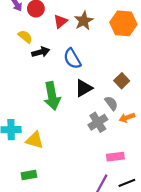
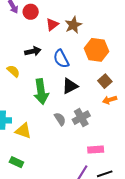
orange hexagon: (123, 23) -> (97, 50), moved
yellow semicircle: (25, 37) -> (13, 71), moved
gray semicircle: (111, 103) -> (60, 119), moved
orange arrow: (127, 118) -> (110, 100), moved
green rectangle: (29, 175) -> (16, 162), turned 32

